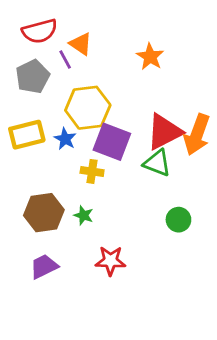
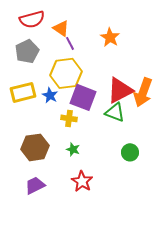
purple line: (65, 60) -> (70, 43), moved
green star: (84, 215) -> (73, 149), moved
red star: (110, 261) -> (82, 181), turned 30

